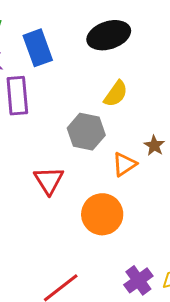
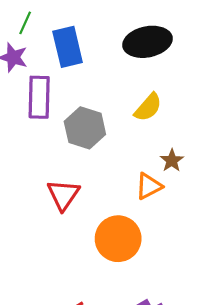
gray hexagon: (86, 132) -> (85, 128), moved
brown star: (154, 146) -> (172, 160), moved

